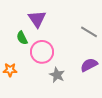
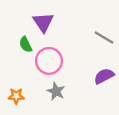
orange star: (10, 70) -> (16, 96), moved
gray star: (57, 75) -> (56, 91), moved

